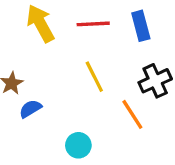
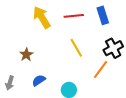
blue semicircle: (30, 109) -> (39, 80), moved
orange line: (132, 114) -> (101, 69), turned 72

